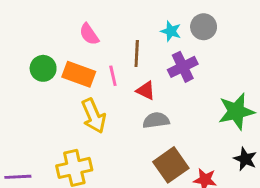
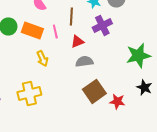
red triangle: (146, 91) -> (77, 41), turned -48
yellow arrow: (94, 116) -> (42, 58), size x0.7

